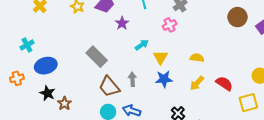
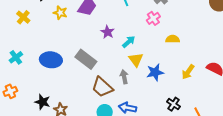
purple star: (122, 23) -> (108, 32), moved
yellow triangle: (160, 57) -> (136, 60), moved
yellow semicircle: (197, 58) -> (173, 39), moved
blue ellipse: (46, 66) -> (51, 60), moved, turned 30

